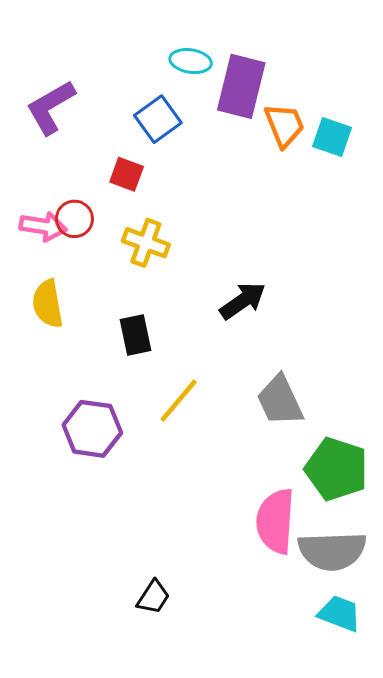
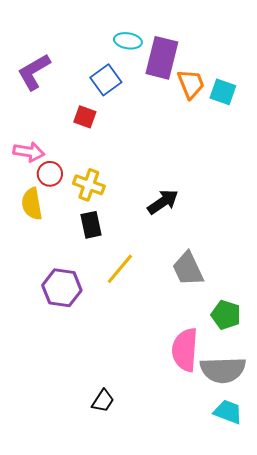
red circle: (74, 219) -> (50, 174), moved
yellow cross: (146, 243) -> (89, 185), moved
green pentagon: (337, 469) -> (226, 315), size x0.7

